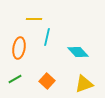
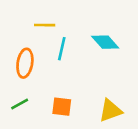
cyan diamond: (78, 52) -> (105, 42), moved
orange square: (47, 81) -> (62, 107), turned -35

